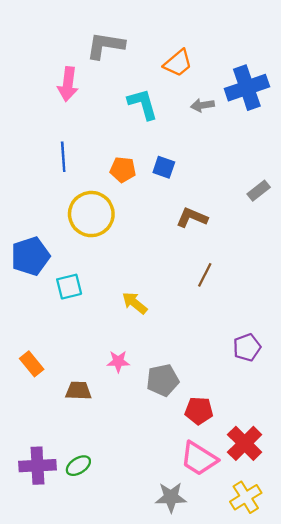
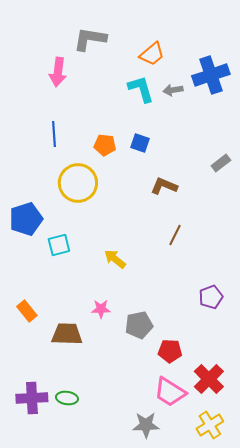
cyan L-shape: (143, 104) -> (141, 89), moved
brown trapezoid: (78, 391) -> (67, 334), size x1.4
green ellipse: (78, 466) -> (67, 398), turned 40

